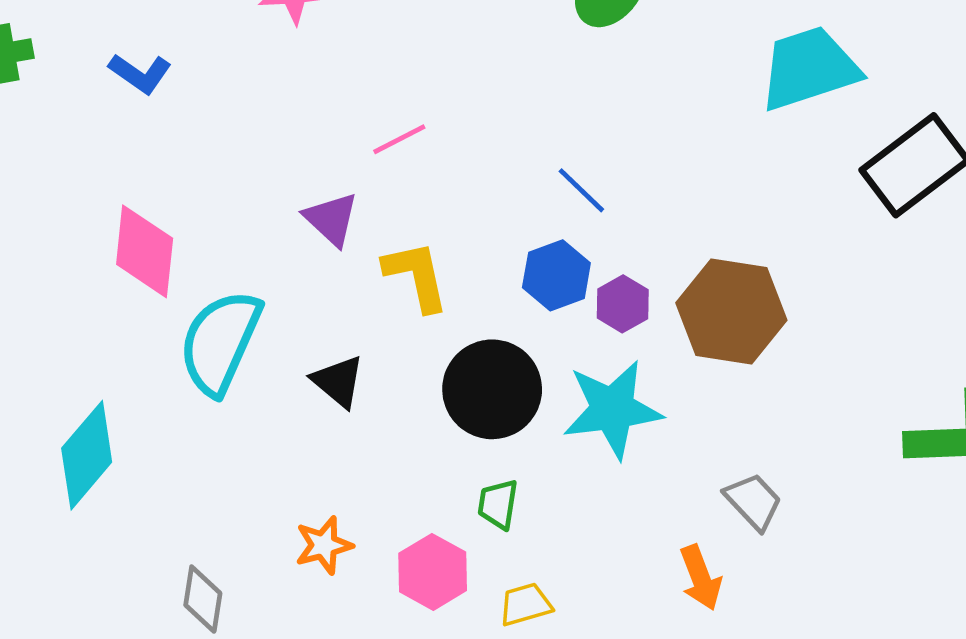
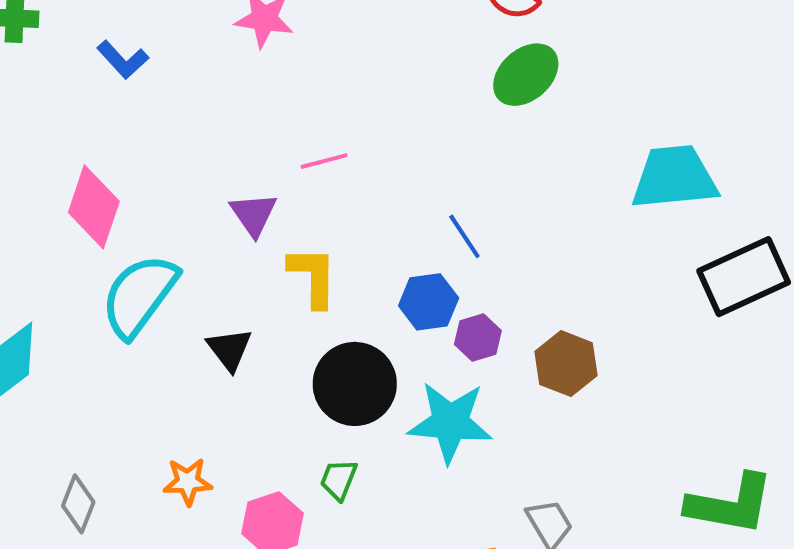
brown hexagon: (731, 312) -> (566, 364), size x0.7

